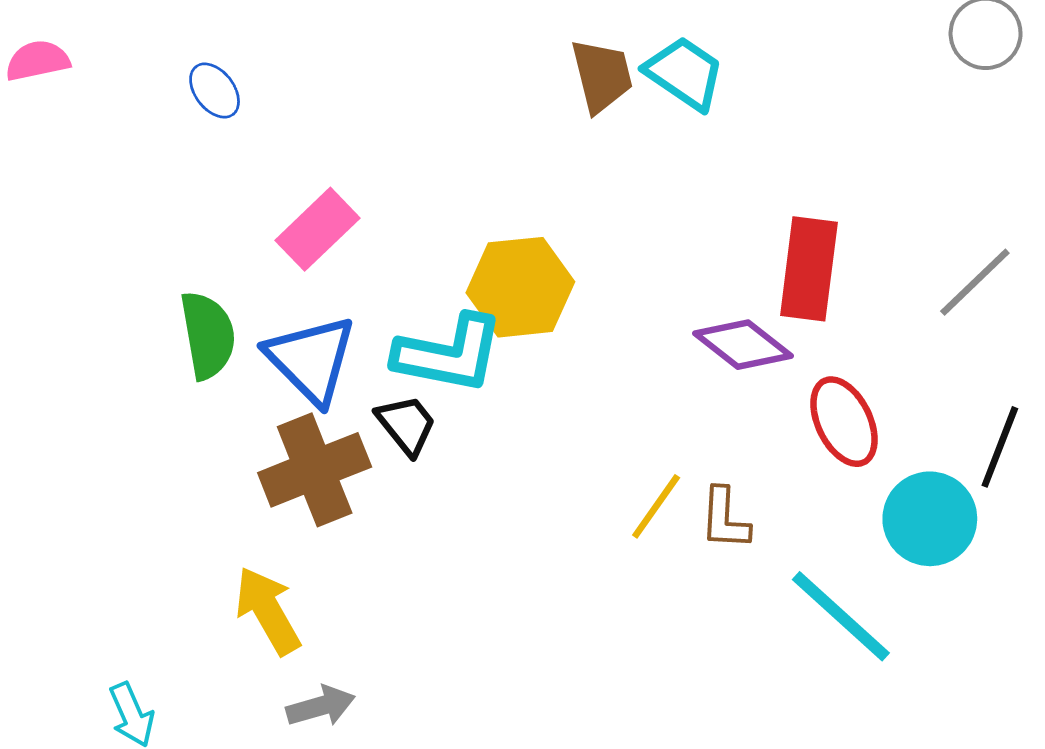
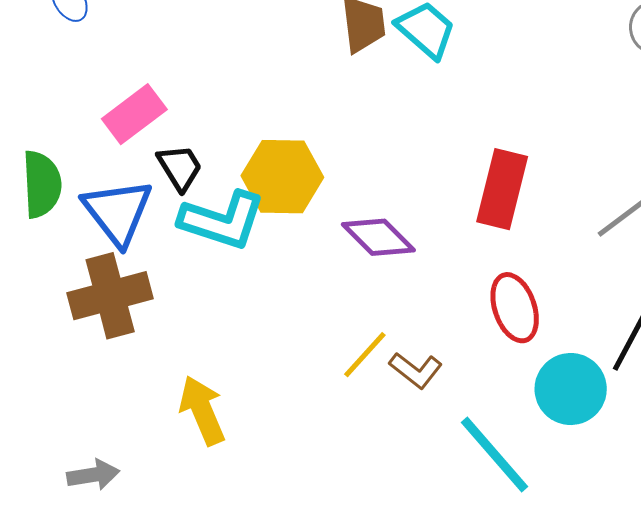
purple diamond: (743, 345) -> (378, 237), moved
black trapezoid: (406, 425) -> (180, 167), moved
brown L-shape: (725, 519) -> (416, 370), turned -62
yellow arrow: (268, 611) -> (202, 410), moved

